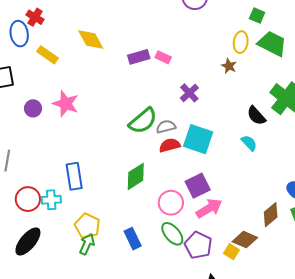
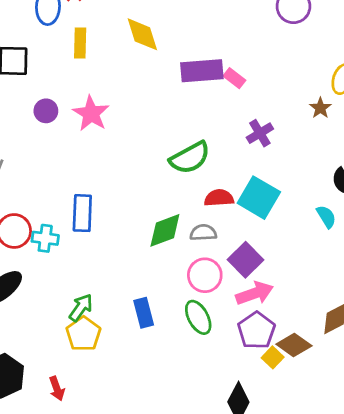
yellow rectangle: (48, 55) -> (80, 43), turned 45
purple rectangle: (139, 57) -> (202, 71), size x1.4
gray semicircle: (166, 127) -> (203, 233), moved
purple square: (198, 186) -> (246, 260), turned -30
yellow pentagon: (87, 226) -> (83, 334), moved
purple pentagon: (198, 245) -> (256, 330), moved

